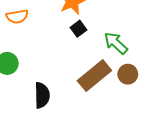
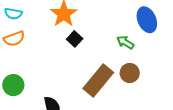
green arrow: (116, 43) -> (125, 42), moved, size x0.7

